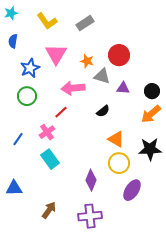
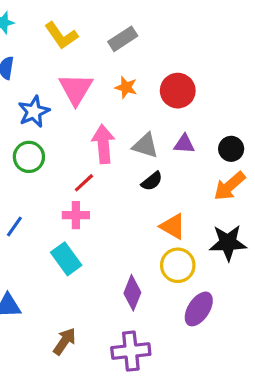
orange star: (87, 61) -> (126, 87), moved
gray triangle: (102, 76) -> (145, 146), moved
pink arrow: (73, 88) -> (103, 144), turned 90
pink cross: (47, 132) -> (76, 215), moved, turned 35

